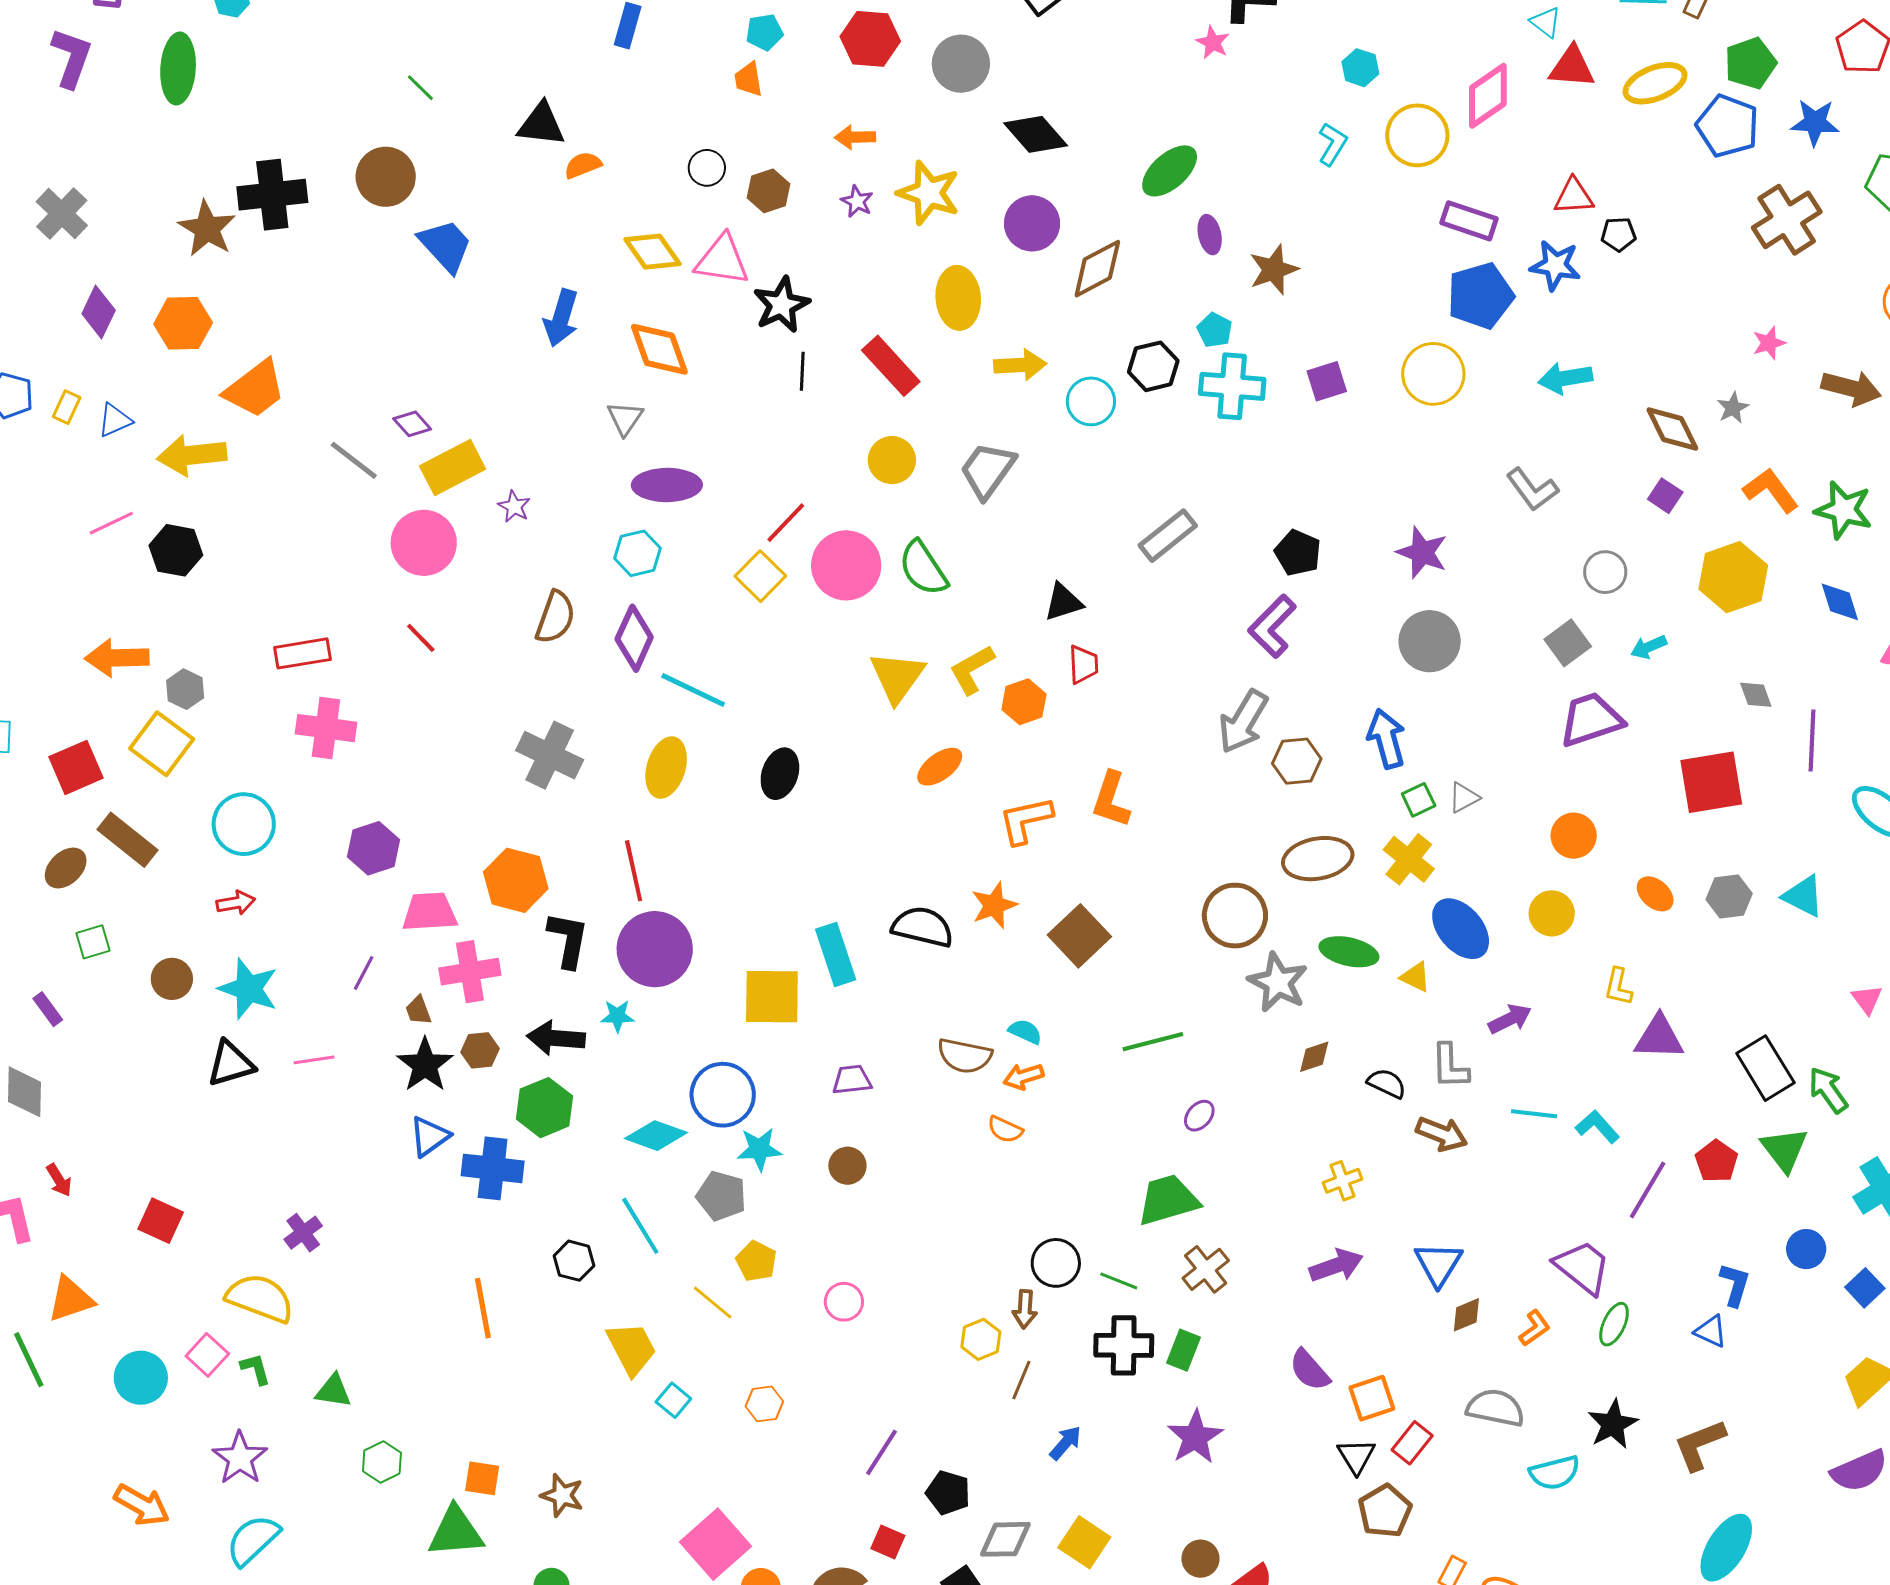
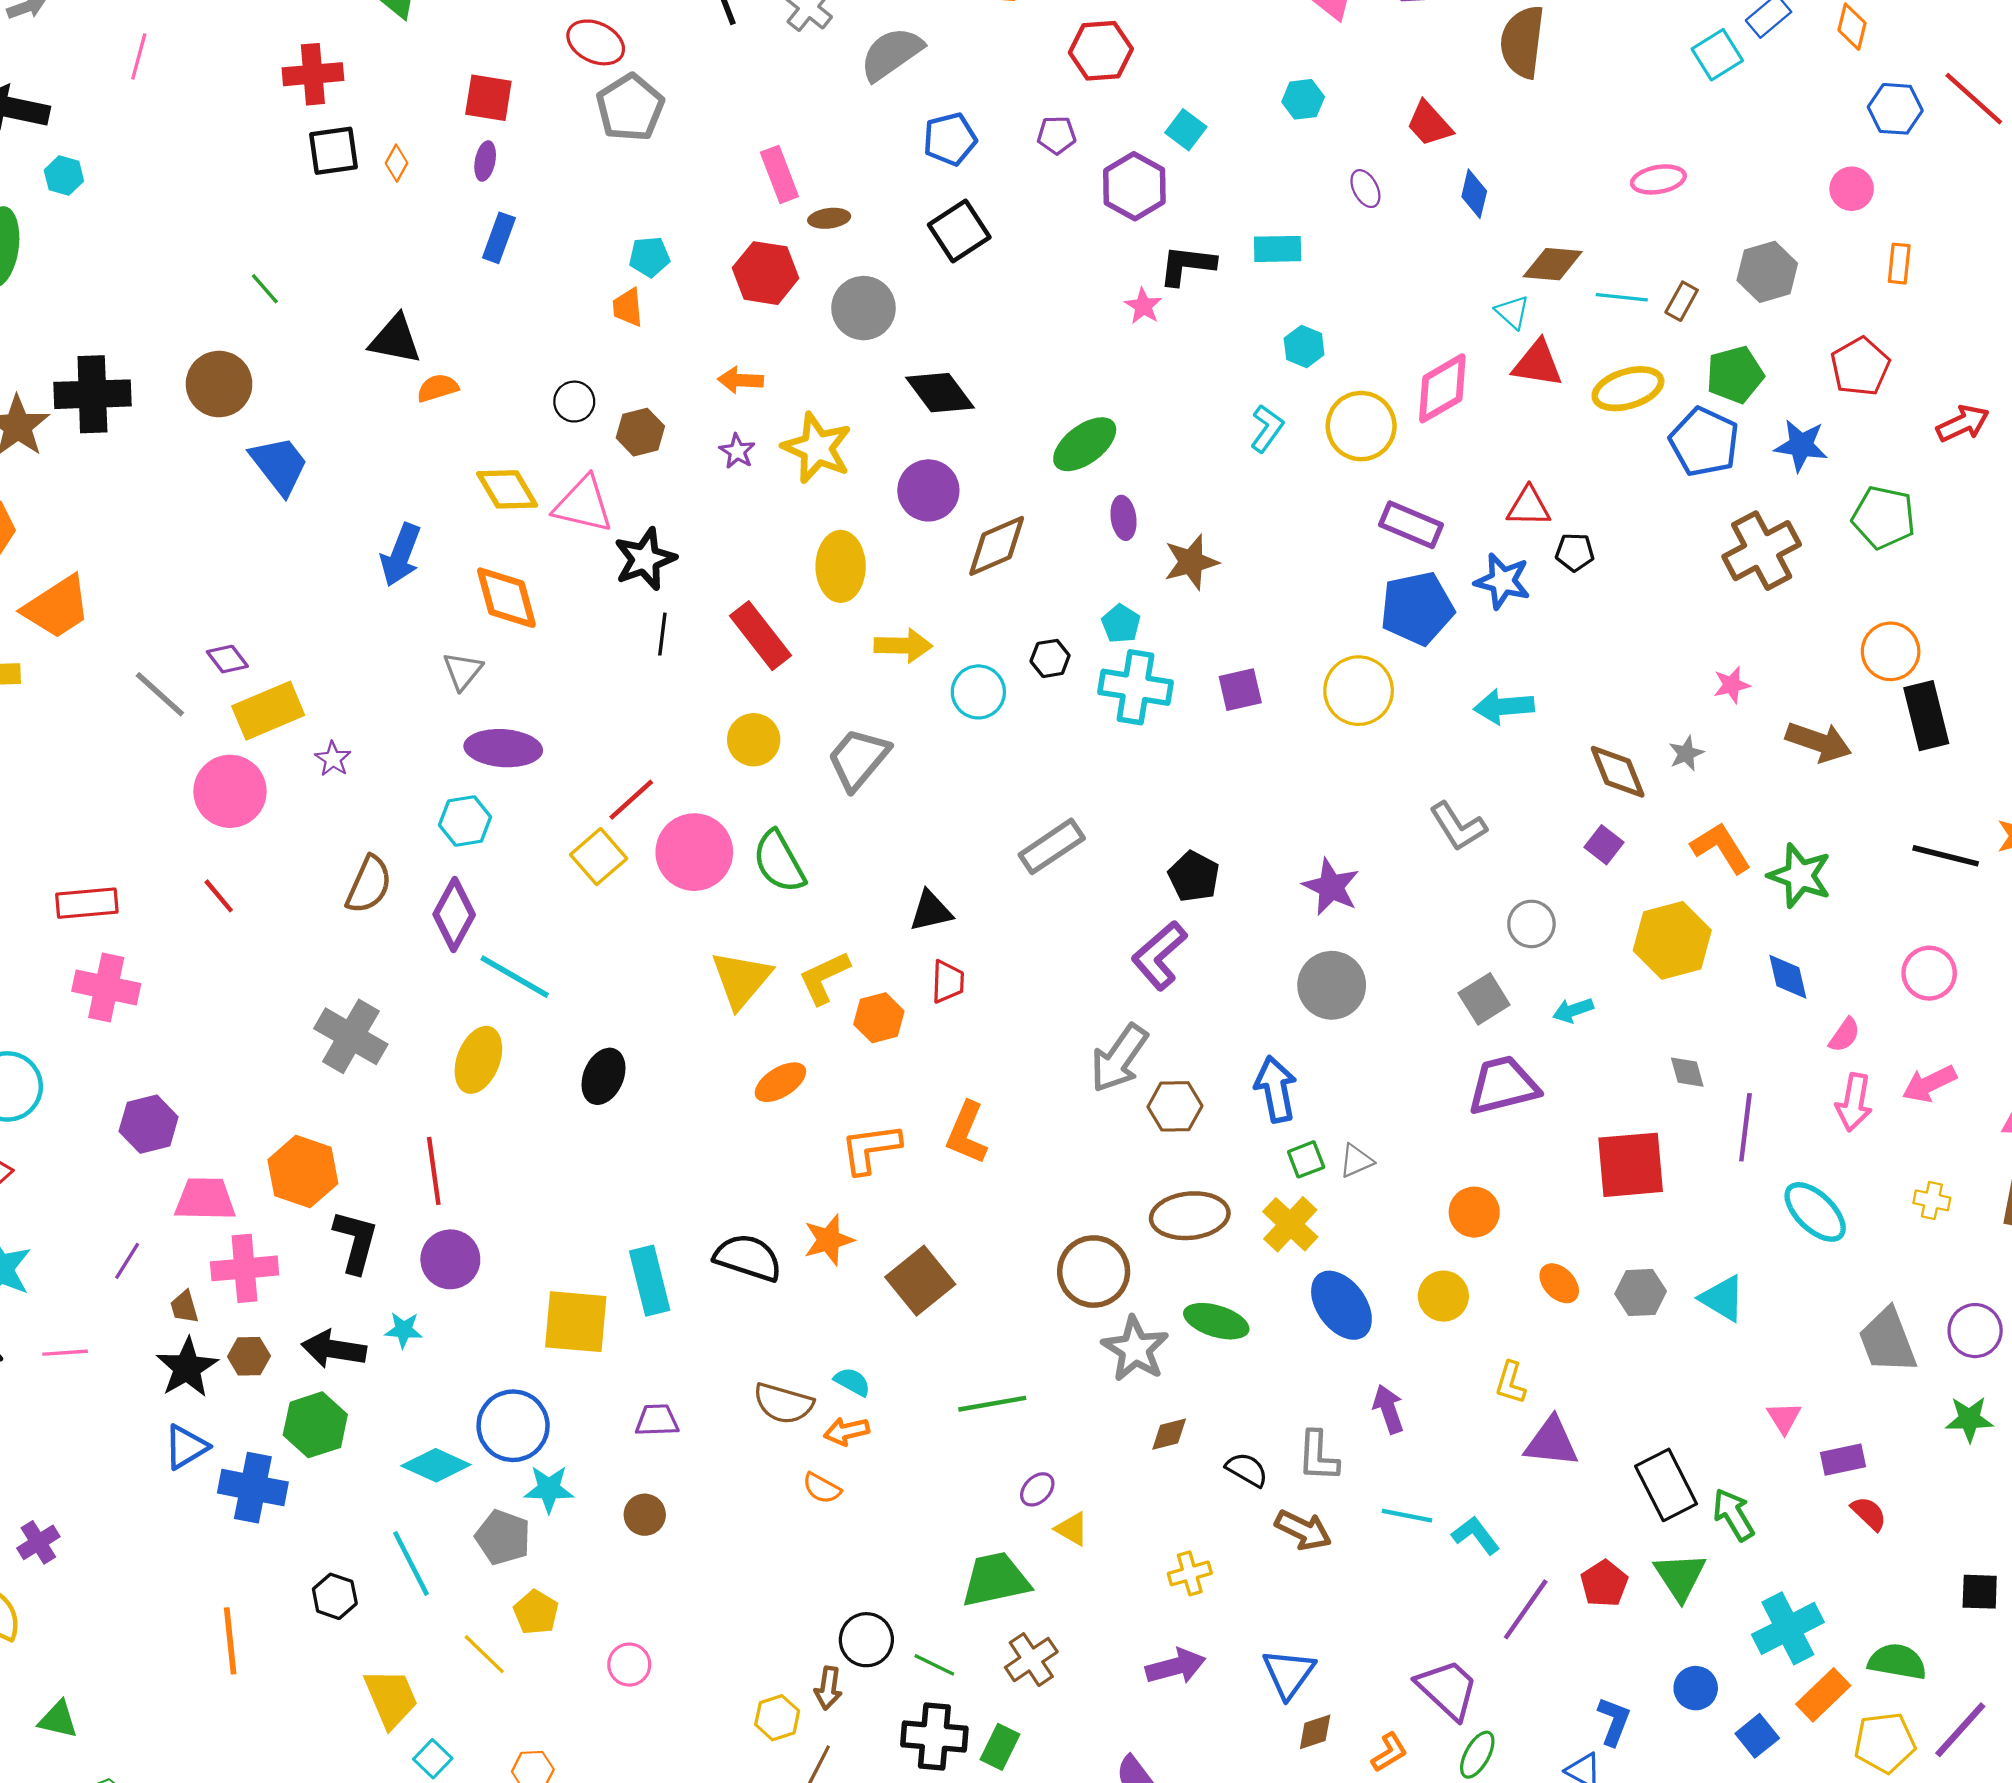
black hexagon: (1153, 366) -> (1050, 658), size x0.7
purple circle: (655, 949) -> (450, 1259), size x0.7
yellow triangle: (1415, 977) -> (1072, 1529), moved
purple arrow: (1510, 1019) -> (1388, 1409), turned -87

